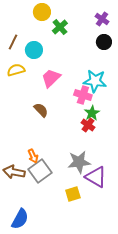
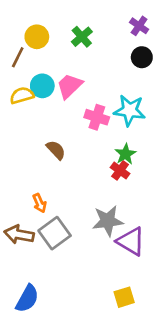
yellow circle: (42, 12) -> (37, 37), moved
cyan circle: (34, 50) -> (42, 86), moved
pink trapezoid: (51, 78) -> (70, 86), moved
pink cross: (83, 95) -> (97, 117), moved
orange arrow: (33, 156) -> (40, 203), moved
yellow square: (73, 194) -> (124, 297), moved

